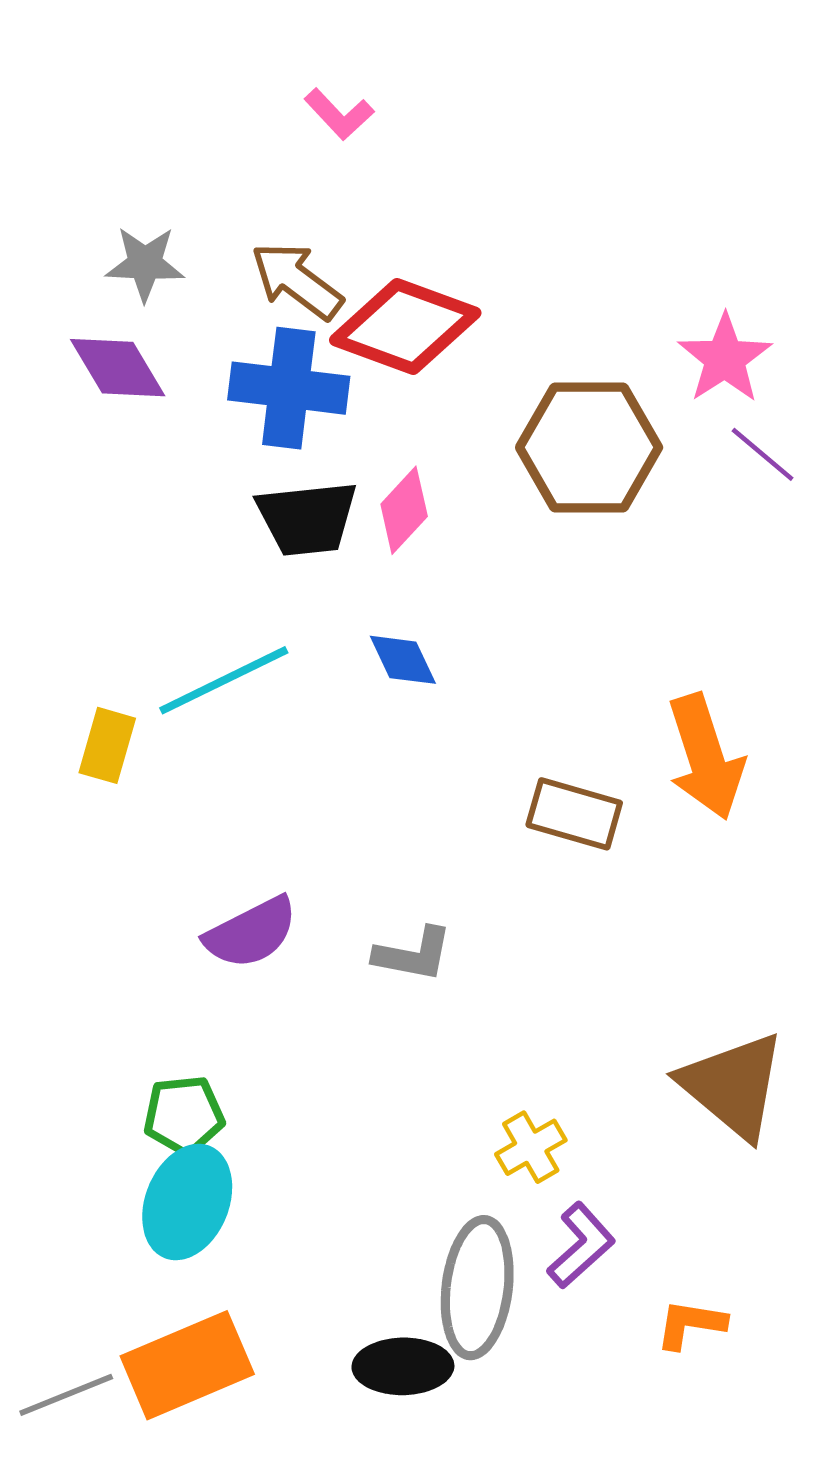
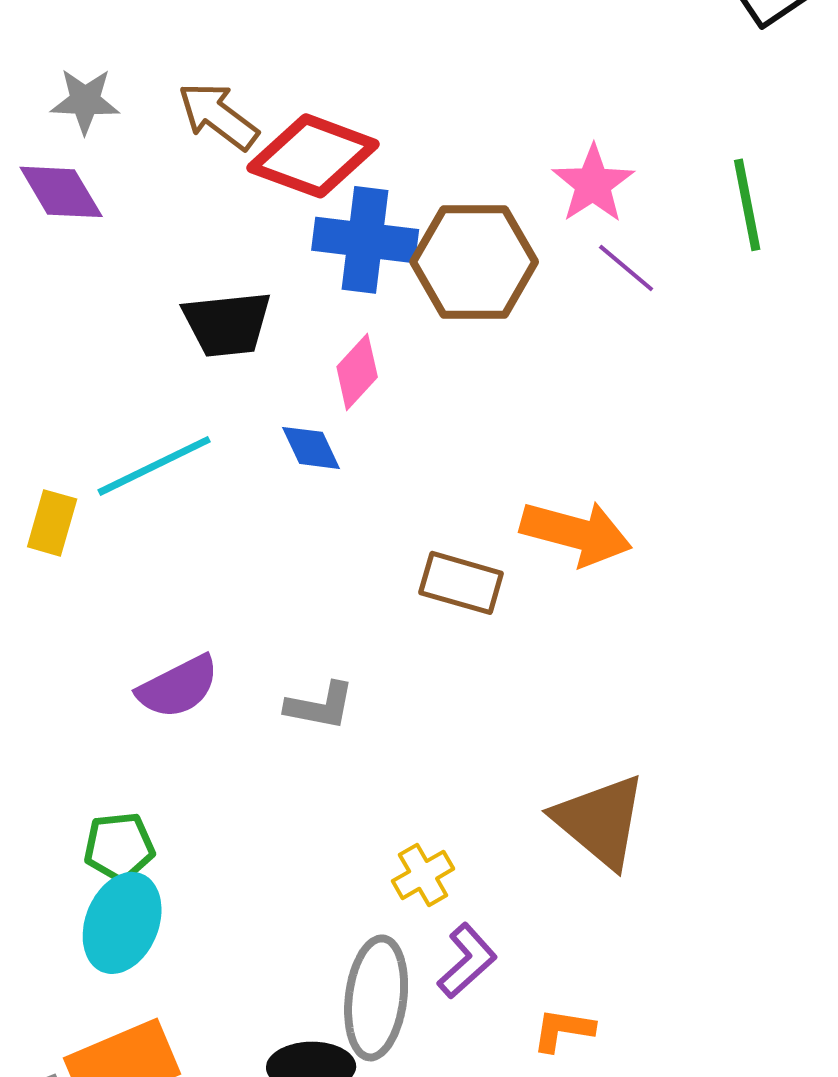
blue cross: (289, 388) -> (365, 240), moved
pink diamond: (404, 510) -> (357, 372), moved
orange arrow: (705, 757) -> (576, 533), turned -57

